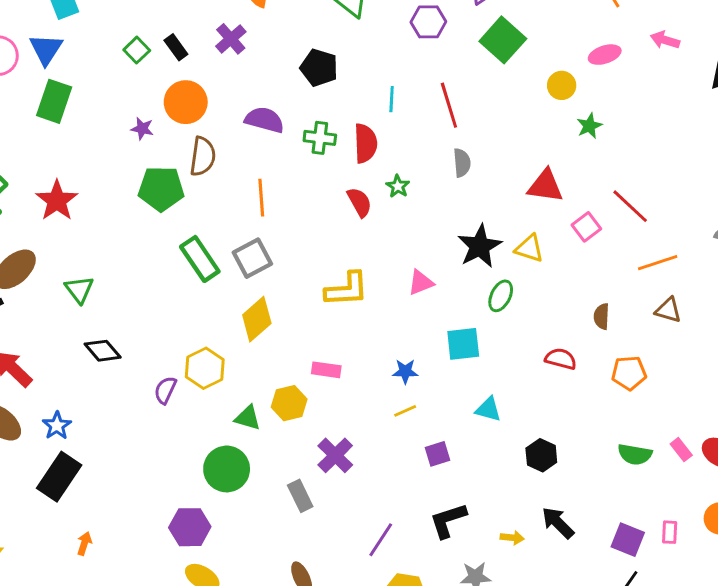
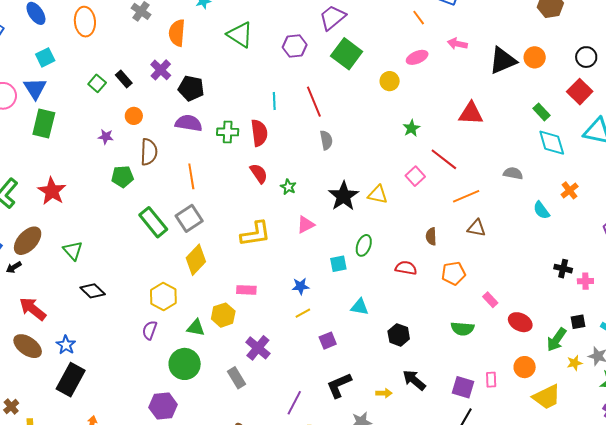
black pentagon: (319, 68) -> (191, 88), moved
orange circle: (186, 102) -> (134, 116), size x0.6
green star: (589, 126) -> (411, 128), moved
green star: (398, 186) -> (288, 187), moved
red triangle: (545, 186) -> (471, 113), moved
green pentagon: (161, 189) -> (122, 177), size x0.7
green ellipse: (501, 296) -> (364, 245), moved
cyan square: (463, 344) -> (338, 264), size x0.7
purple semicircle: (165, 390) -> (150, 330), moved
pink rectangle: (681, 450) -> (490, 300), moved

